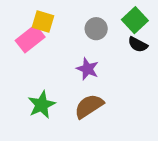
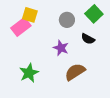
black semicircle: (138, 44) -> (88, 39), moved
brown semicircle: (89, 106) -> (75, 72), moved

